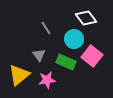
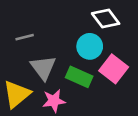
gray line: (46, 28) -> (25, 37), moved, turned -72
gray triangle: (39, 55) -> (43, 68), size x1.5

